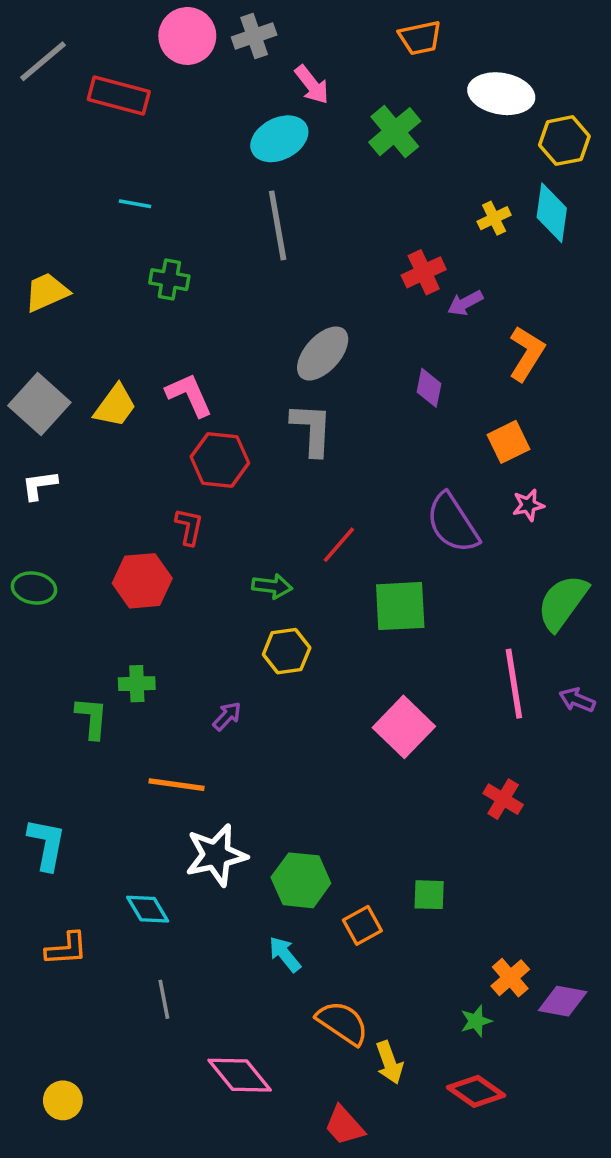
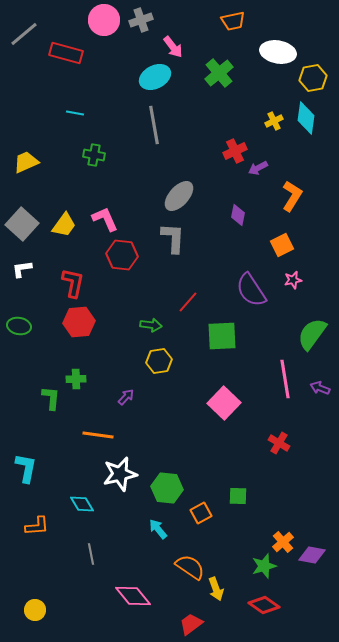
red L-shape: (189, 527) -> (73, 283), moved, size x1.4
green star: (476, 1021) -> (264, 566), size x1.4
red trapezoid: (344, 1126) -> (191, 624), turned 95

